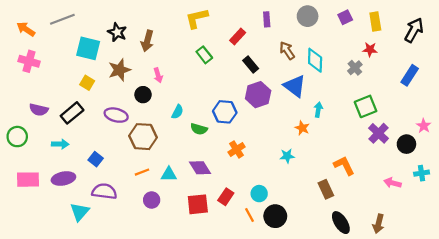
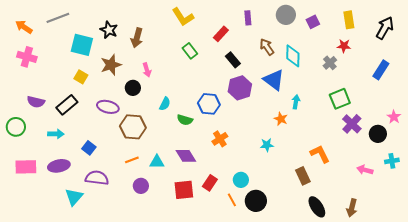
purple square: (345, 17) -> (313, 22), moved
yellow L-shape: (197, 18) -> (183, 17), turned -110

